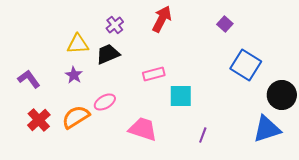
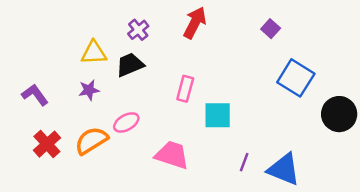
pink rectangle: (154, 74) -> (185, 89), turned -60
purple star: (74, 75) -> (89, 90), turned 30
blue triangle: (267, 129) -> (284, 169), moved, turned 40

